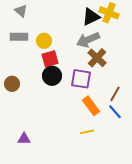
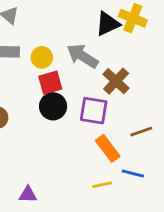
gray arrow: (88, 40) -> (82, 56), moved, turned 55
brown line: (115, 94) -> (141, 132), turned 42
blue line: (115, 112) -> (133, 174), moved, turned -35
purple triangle: (24, 139) -> (28, 195), moved

